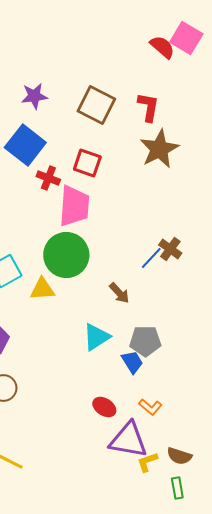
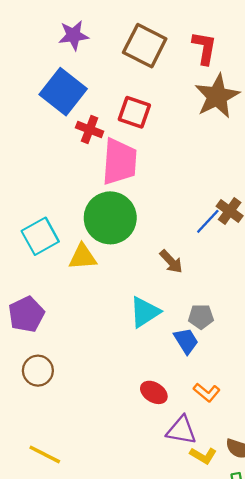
gray pentagon: (145, 341) -> (201, 317), size x0.7
purple triangle: (128, 440) -> (181, 430), size x0.7
yellow L-shape: (147, 462) -> (203, 456), turned -130

